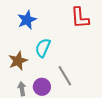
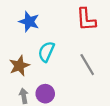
blue star: (27, 20) -> (29, 22), turned -30
gray line: (65, 76) -> (87, 65), moved

